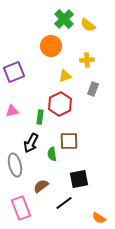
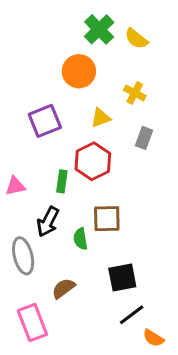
yellow cross: (87, 60) -> (135, 93), turned 32
purple square: (14, 72) -> (45, 121), moved
pink triangle: (12, 111) -> (15, 186), moved
black line: (64, 203) -> (132, 315), moved

